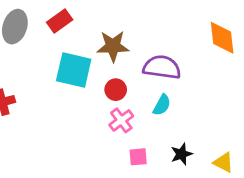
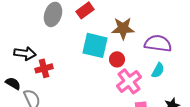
red circle: (116, 90) -> (117, 59), moved
pink cross: (121, 120) -> (129, 81), size x1.4

